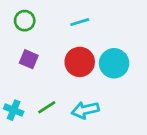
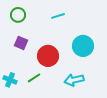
red circle: (80, 62) -> (48, 56), moved
cyan arrow: (85, 110) -> (74, 80), moved

